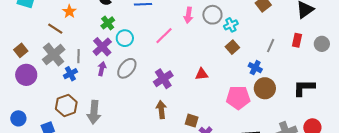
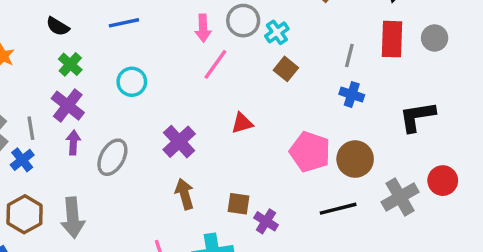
pink line: (164, 36) -> (215, 64), moved
cyan circle: (125, 38) -> (132, 82), moved
red rectangle: (297, 40) -> (392, 39), size x1.5
gray ellipse: (127, 68) -> (112, 157), moved
blue cross: (255, 68) -> (352, 95), moved
brown circle: (265, 88) -> (355, 159), moved
pink pentagon: (238, 98) -> (310, 152), turned 30

